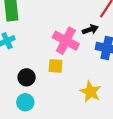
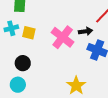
yellow square: (55, 66) -> (29, 33), moved

